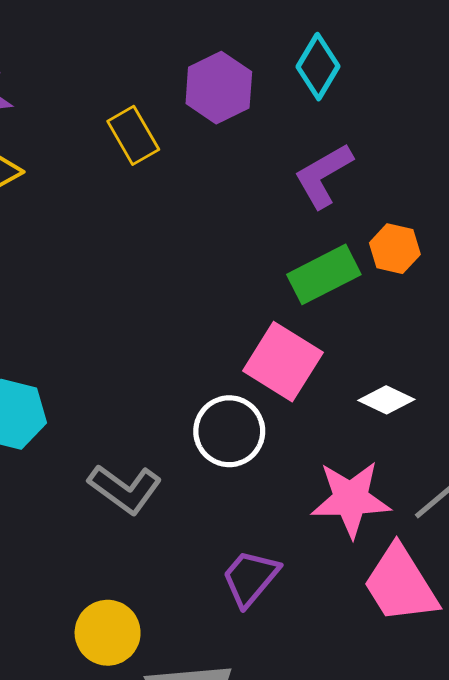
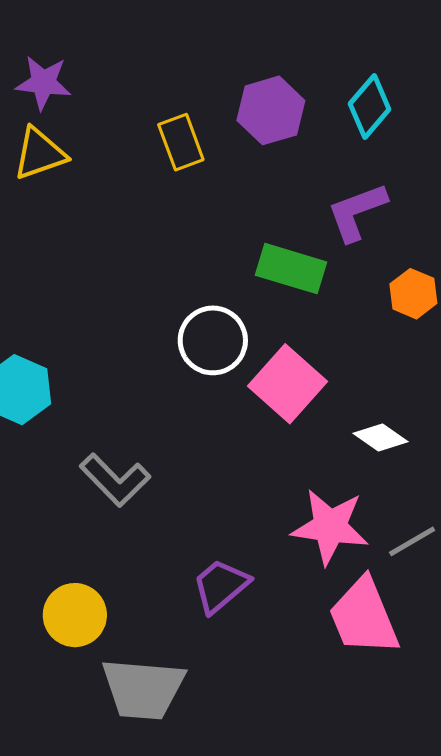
green rectangle: (324, 274) -> (291, 269), moved, turned 34
white circle: (229, 431) -> (213, 340), moved

